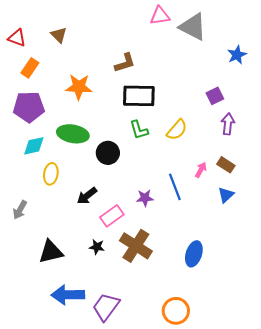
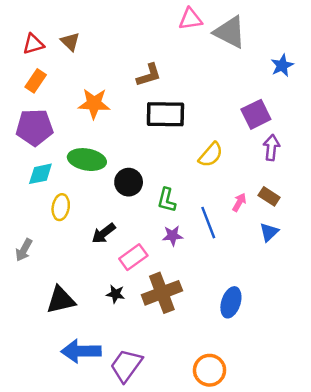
red triangle: (17, 38) -> (33, 44), moved, turned -36
purple square: (215, 96) -> (256, 114), size x1.4
green L-shape: (139, 130) -> (167, 200), moved, turned 30
brown cross: (136, 246) -> (162, 293), turned 36

